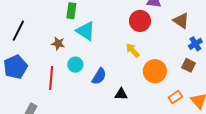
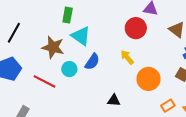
brown star: (58, 44) -> (53, 47), size x1.6
blue semicircle: (99, 76) -> (92, 62), moved
red line: (51, 78) -> (45, 81), turned -70

